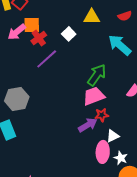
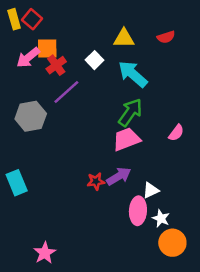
cyan arrow: (120, 45) -> (133, 74), moved
gray hexagon: (17, 99) -> (31, 116), moved
red star: (102, 115) -> (96, 181), moved

